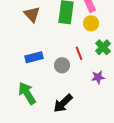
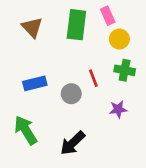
yellow circle: (91, 23) -> (119, 39), moved
green cross: (103, 47) -> (125, 70), turned -35

